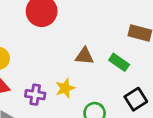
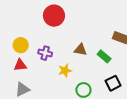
purple cross: (35, 95) -> (45, 53), moved

